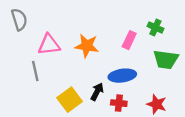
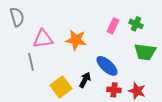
pink rectangle: (129, 40) -> (113, 26), moved
blue ellipse: (122, 76) -> (107, 66), turned 50
red cross: (119, 103) -> (114, 90), moved

